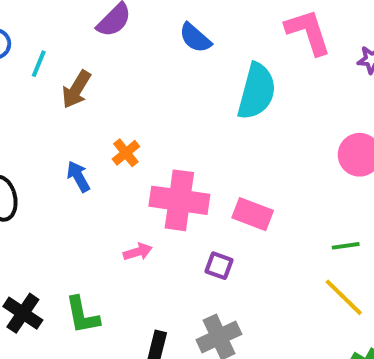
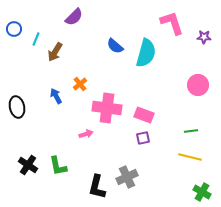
blue semicircle: (195, 38) -> (115, 46), moved
purple square: (219, 266) -> (143, 138), moved, turned -32
yellow line: (344, 297) -> (190, 157), turned -30

